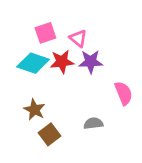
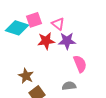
cyan diamond: (33, 63) -> (17, 28), moved
pink semicircle: (124, 93) -> (80, 64), moved

